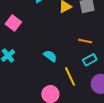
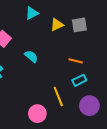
cyan semicircle: (50, 56) -> (31, 56), moved

